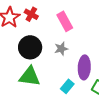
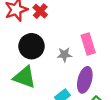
pink rectangle: (65, 21) -> (88, 44), moved

